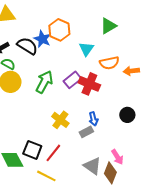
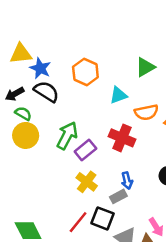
blue star: (42, 39) -> (40, 68), moved
cyan triangle: (86, 49) -> (118, 95), turned 35
purple rectangle: (72, 80) -> (85, 150), moved
black square: (32, 150) -> (102, 218), moved

